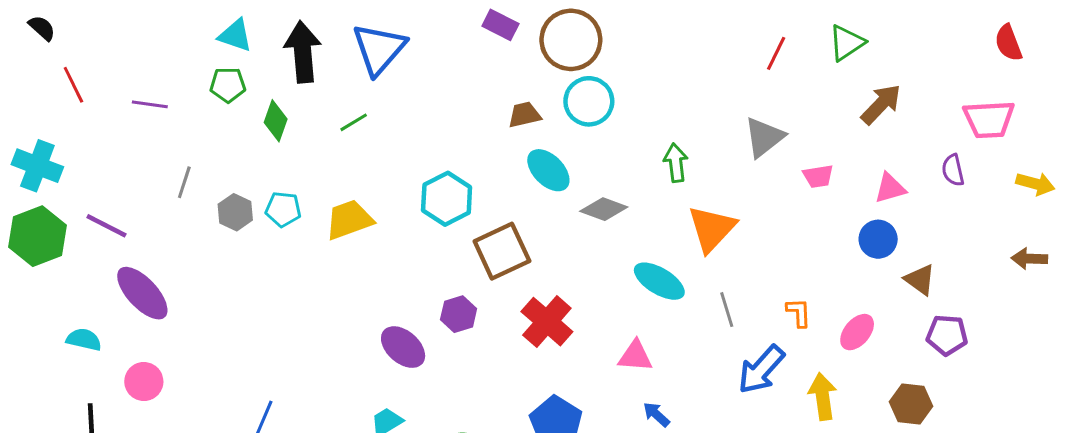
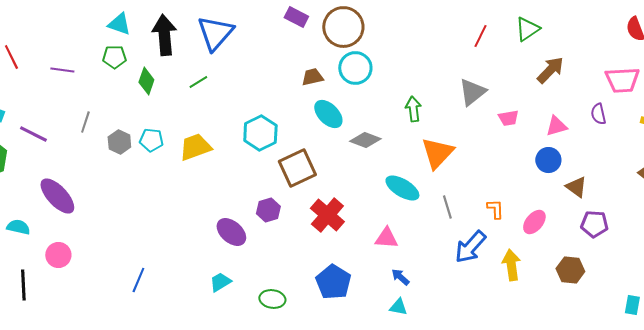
purple line: (106, 226) -> (33, 134), moved

